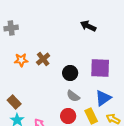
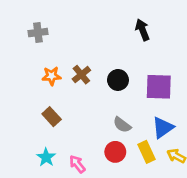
black arrow: (88, 26) -> (142, 30), turned 42
black circle: (70, 73) -> (118, 80), moved
brown rectangle: (14, 102) -> (52, 117), moved

